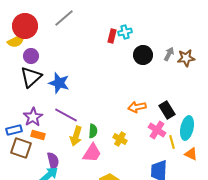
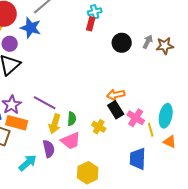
cyan cross: (125, 32) -> (95, 12), moved
blue star: (59, 83) -> (31, 28), moved
black rectangle: (167, 110) -> (116, 110), moved
orange rectangle: (38, 135) -> (17, 123), size x1.5
pink trapezoid: (92, 153) -> (71, 141), turned 35
purple semicircle: (53, 161) -> (49, 149), moved

